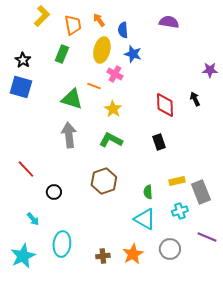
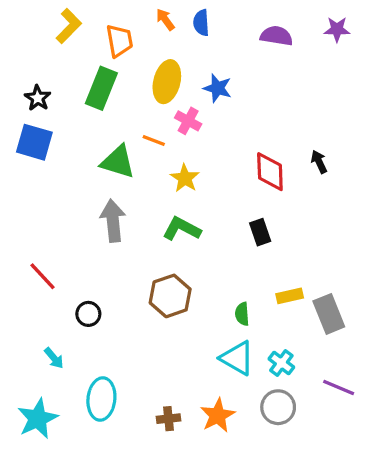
orange arrow: (99, 20) -> (165, 19), moved
blue semicircle: (123, 30) -> (201, 23), moved
green rectangle: (62, 54) -> (101, 88), size x1.4
purple star: (210, 70) -> (337, 29), moved
cyan cross: (180, 211) -> (281, 363), moved, turned -35

